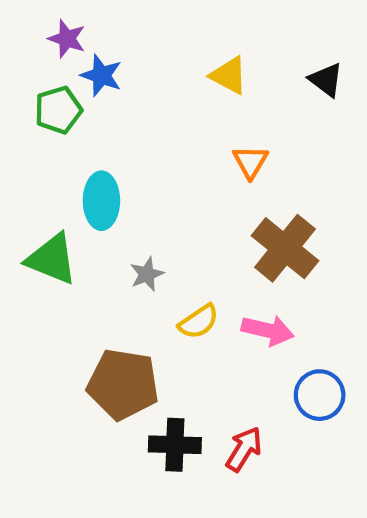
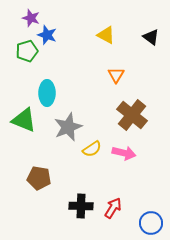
gray star: (147, 274) -> (68, 127), size x1.8
brown pentagon: (123, 384) -> (39, 178), moved, size x0.7
blue circle: (320, 395) -> (151, 223), moved

